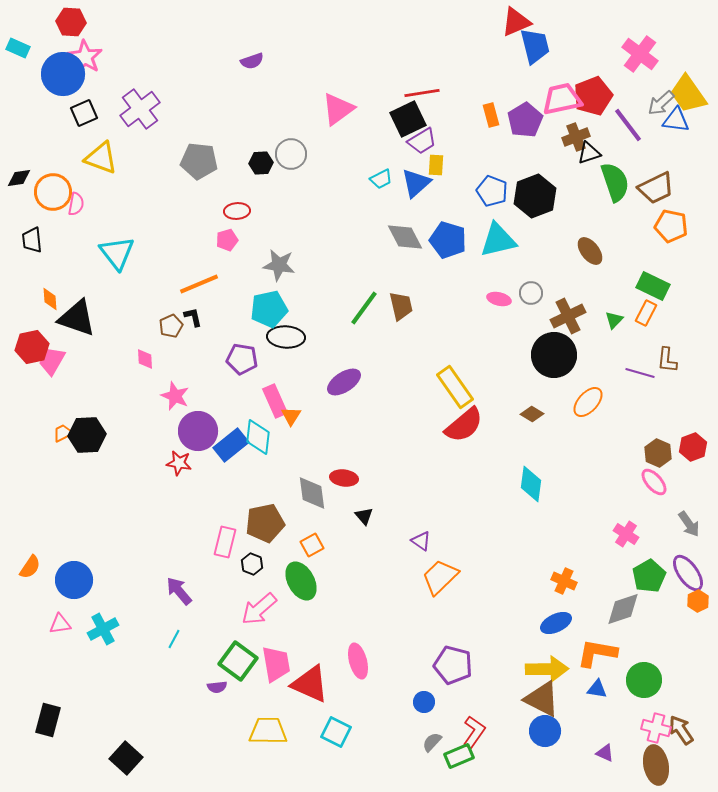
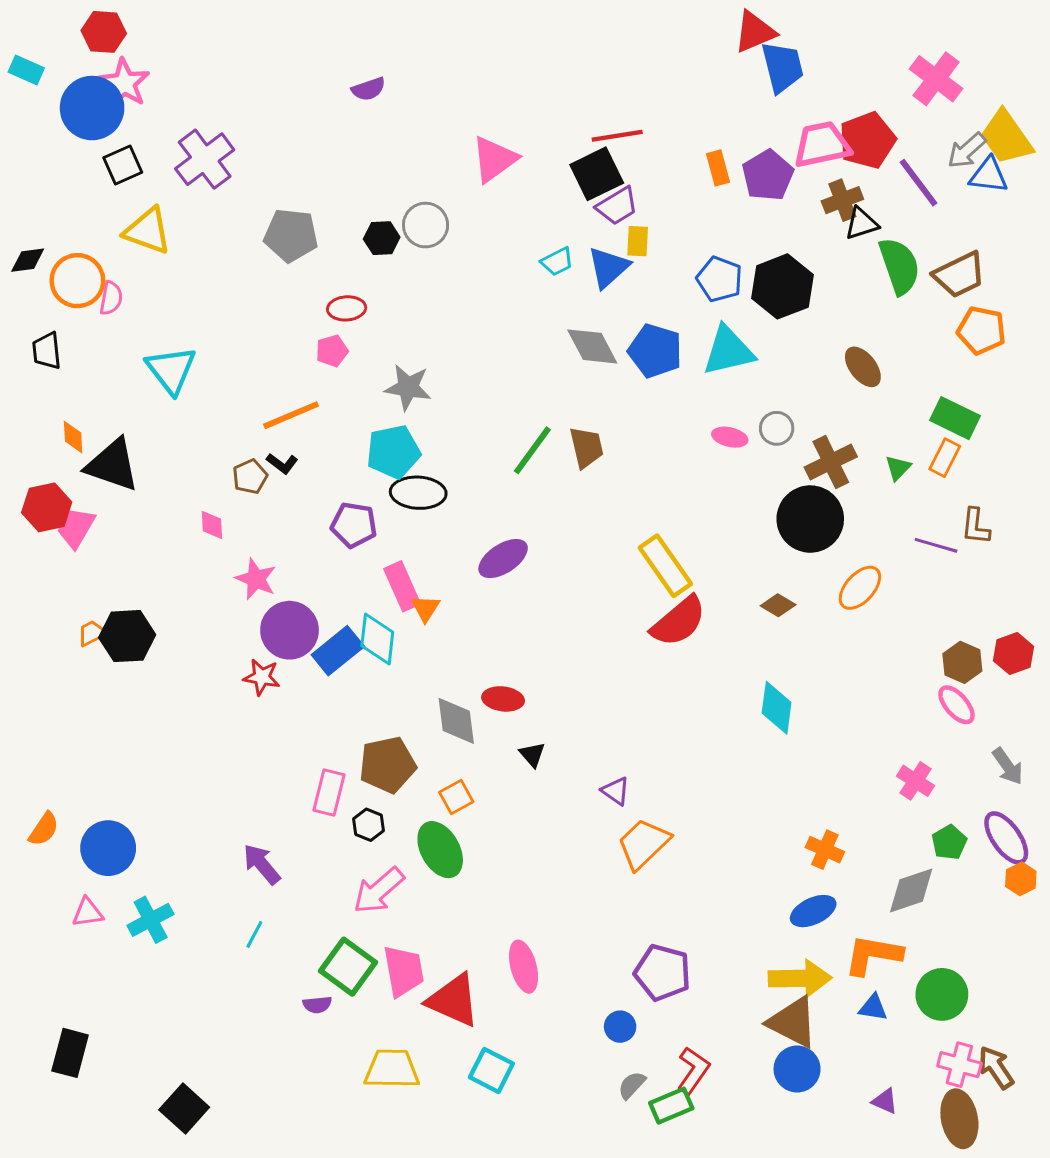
black L-shape: (193, 317) -> (282, 463), turned 140
green pentagon: (649, 576) -> (949, 842), size x0.7

